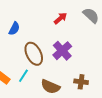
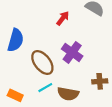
blue semicircle: (14, 29) -> (16, 40), size x1.5
cyan line: (23, 76) -> (45, 88), moved, turned 40

